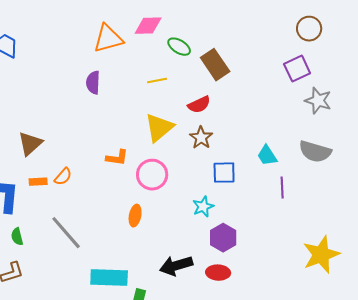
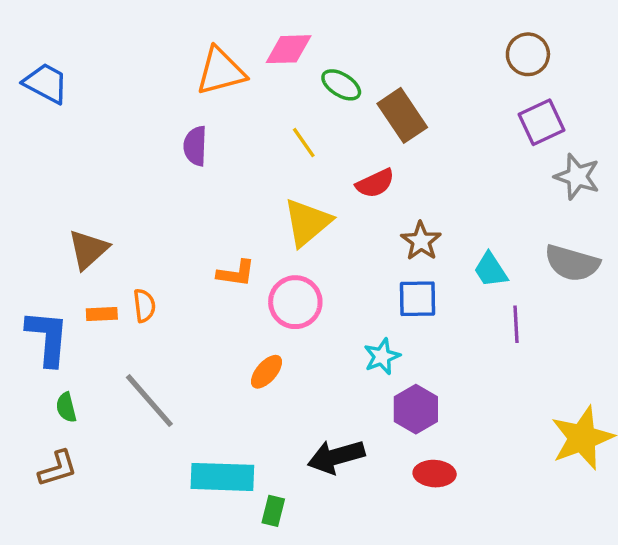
brown circle: (309, 29) -> (528, 54), moved
yellow line: (157, 81) -> (304, 143), turned 66
brown star: (201, 138) -> (421, 241), moved
orange semicircle: (63, 177) -> (144, 306), turned -48
orange ellipse: (135, 216) -> (266, 372), turned 30
red ellipse: (218, 273) -> (435, 474), moved

